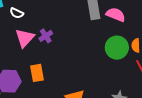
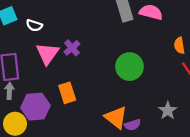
green circle: (117, 48) -> (129, 67), moved

